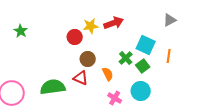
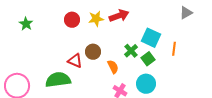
gray triangle: (170, 20) -> (186, 13), moved
red circle: (75, 37) -> (72, 20), moved
red triangle: (81, 78) -> (75, 61), moved

